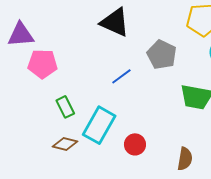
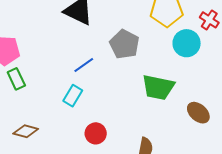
green rectangle: (65, 107) -> (16, 79), moved
cyan rectangle: (99, 125) -> (73, 96), moved, size x0.6

